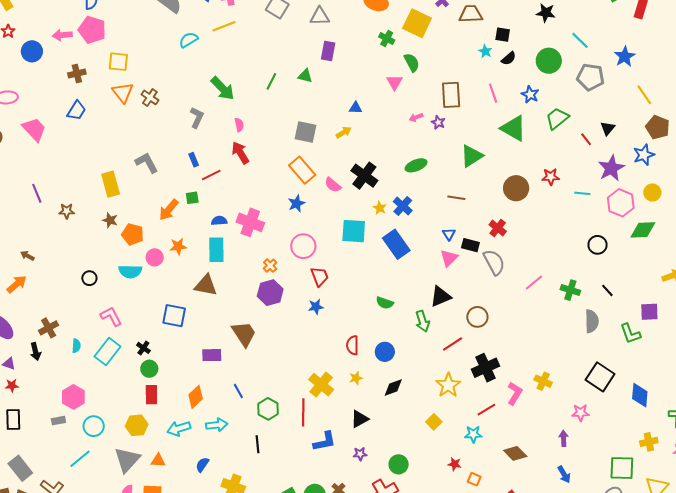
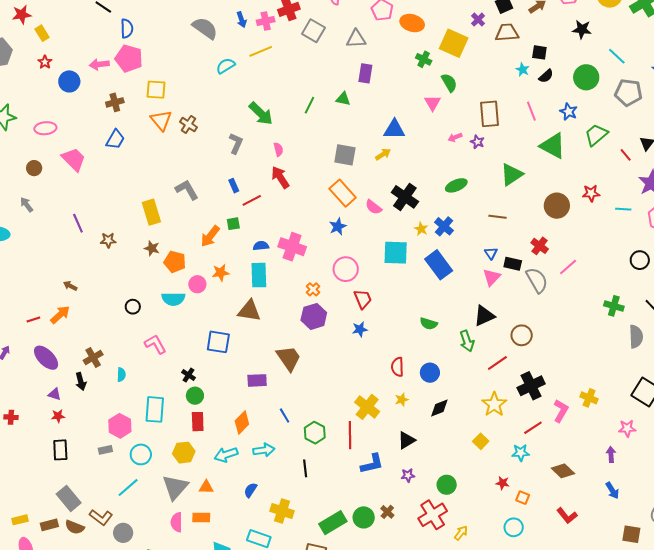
blue triangle: (356, 108) -> (394, 129), size x1.6
pink line: (534, 283) -> (568, 267), moved
cyan rectangle: (108, 351) -> (155, 409), moved, turned -32

